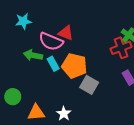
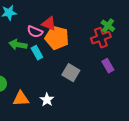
pink semicircle: (51, 41) -> (35, 32), size x0.7
orange pentagon: (74, 66) -> (57, 38), moved

